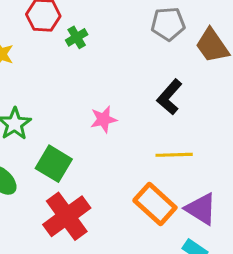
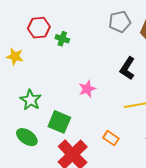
green cross: (77, 37) -> (62, 39), turned -32
orange rectangle: (155, 204) -> (111, 138), moved, size x0.6

